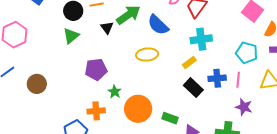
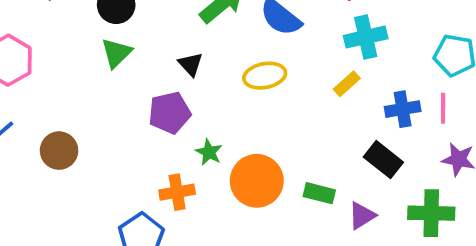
black triangle: (107, 28) -> (191, 64), moved
black rectangle: (193, 88) -> (383, 160), moved

